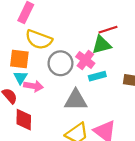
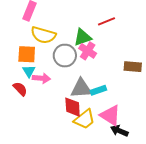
green triangle: (102, 45) -> (83, 37), moved
cyan rectangle: (97, 76) -> (98, 90), moved
red diamond: (24, 120) -> (73, 107), moved

